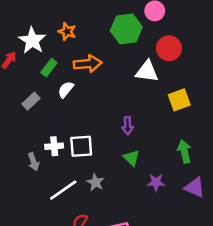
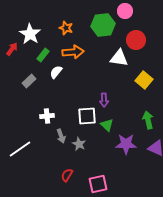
orange star: (67, 31) -> (66, 28), moved
yellow square: (179, 100) -> (144, 80), turned -30
white square: (81, 146) -> (87, 116), moved
gray arrow: (34, 162) -> (61, 136), moved
purple star: (156, 182) -> (126, 144), size x1.5
white line: (63, 190) -> (20, 149), moved

